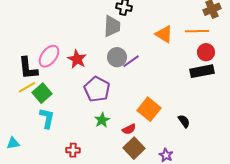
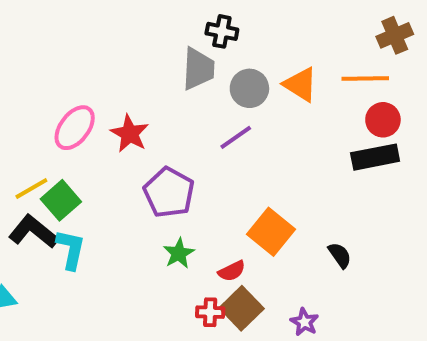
gray circle: (117, 57) -> (249, 88), moved
black L-shape: (28, 68) -> (33, 232), moved, turned 135
red cross: (73, 150) -> (210, 312), moved

